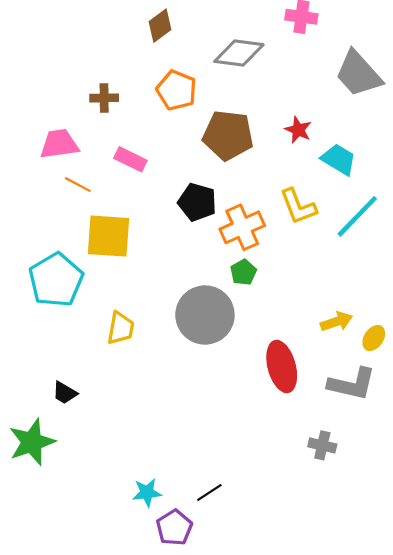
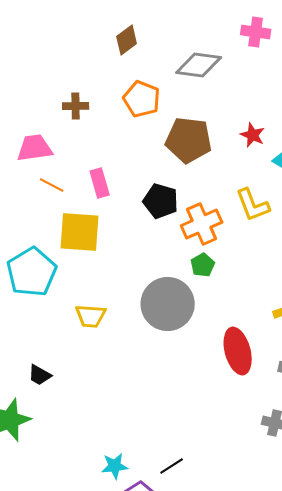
pink rectangle: (130, 159) -> (100, 183), moved, turned 48
yellow trapezoid: (121, 328) -> (91, 316), turned 84

